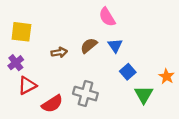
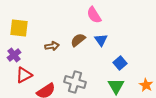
blue square: (128, 72) -> (120, 63), moved
orange star: (167, 76) -> (146, 85), moved
green triangle: (144, 95) -> (116, 86), moved

